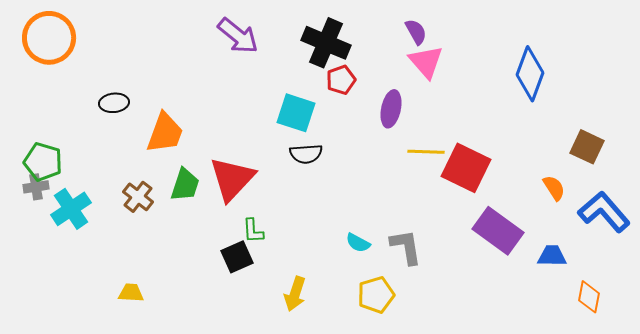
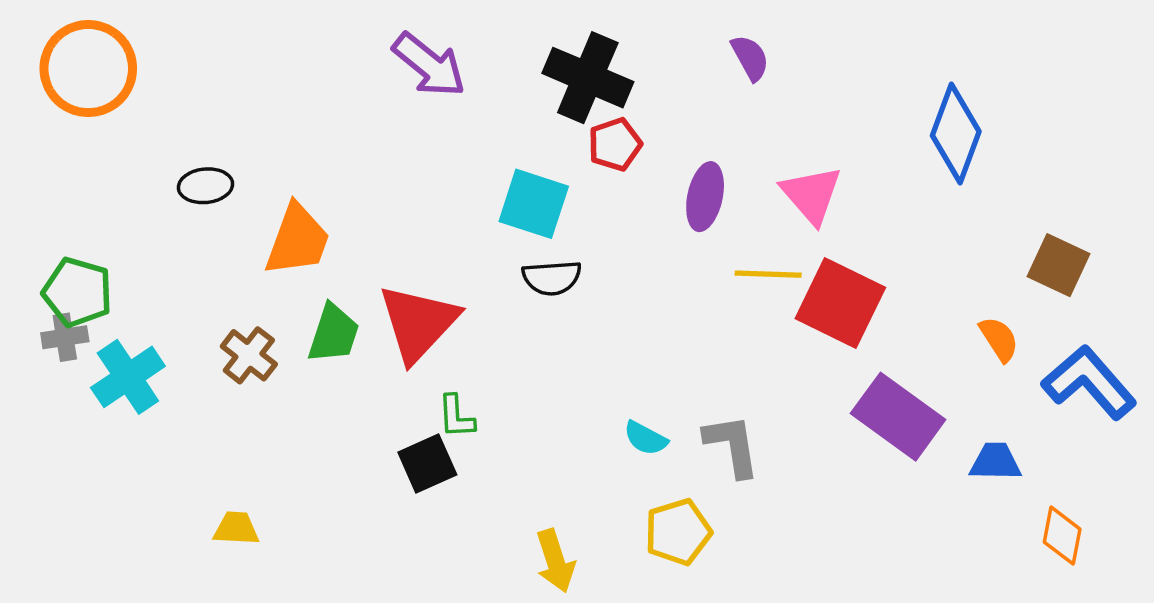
pink triangle: (426, 62) -> (811, 195), moved
yellow arrow: (295, 294) -> (555, 561), moved, turned -36

